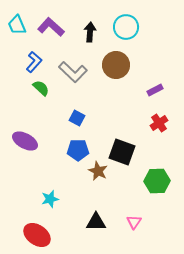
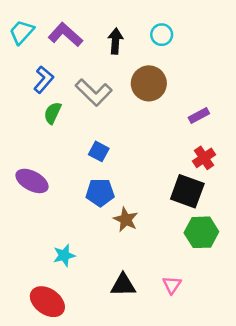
cyan trapezoid: (17, 25) -> (22, 32), turned 65
cyan circle: (126, 27) -> (162, 35), size x0.7
green semicircle: (41, 88) -> (53, 113), turned -108
black square: (122, 152) -> (187, 191), moved

